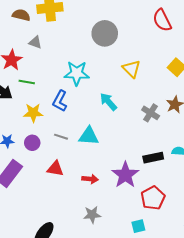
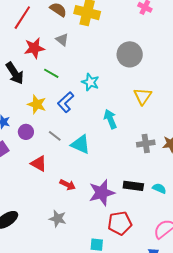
cyan star: (77, 73) -> (90, 82), size x0.7
green line: (27, 82) -> (51, 73), moved
gray cross: (151, 113) -> (146, 143), turned 30

